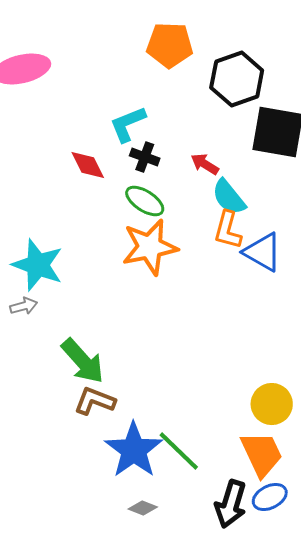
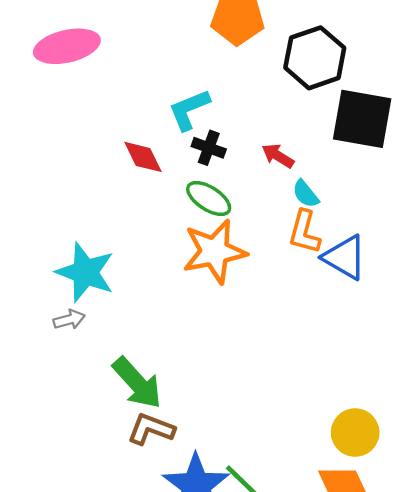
cyan semicircle: (229, 197) -> (306, 194), size x0.7

